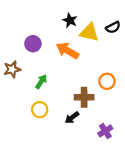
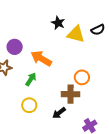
purple circle: (33, 44) -> (15, 47), moved
orange arrow: (67, 51) -> (41, 58), moved
orange circle: (107, 81) -> (82, 77), moved

